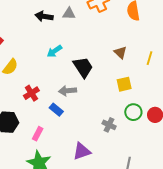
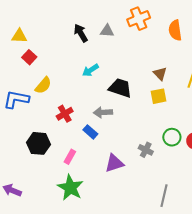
black arrow: (44, 16) -> (81, 33), turned 48
black trapezoid: (83, 67) -> (120, 88), turned -40
yellow square: (124, 84) -> (159, 96), moved
purple triangle: (82, 151) -> (114, 163), moved

